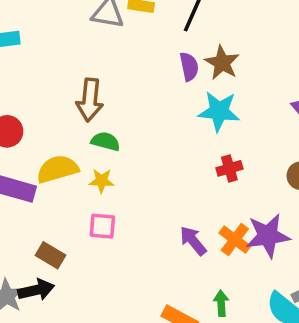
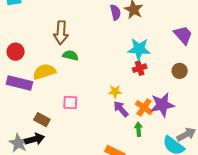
cyan star: (219, 111) -> (139, 49), moved
yellow star: (102, 181) -> (115, 92), moved
green arrow: (221, 303) -> (139, 129), moved

